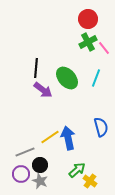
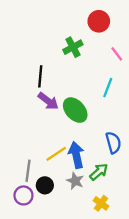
green cross: (88, 42) -> (73, 47), moved
green ellipse: (67, 78) -> (75, 110), moved
gray line: (25, 152) -> (28, 171), turned -60
green arrow: (77, 170) -> (99, 172), moved
gray star: (40, 181) -> (75, 181), moved

